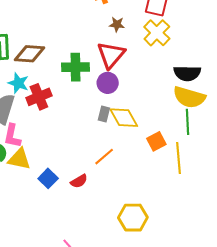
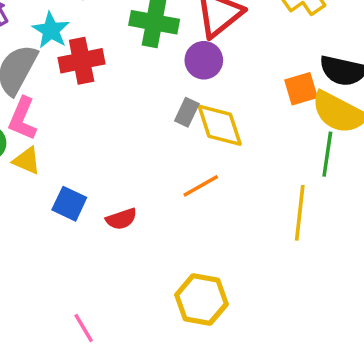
orange square: (156, 141) -> (301, 89), moved
orange line: (104, 157) -> (201, 186), moved
yellow triangle: (19, 159) -> (27, 161), size x0.7
blue square: (48, 178) -> (69, 204), turned -30

